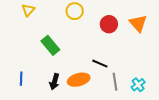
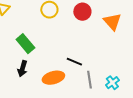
red circle: (109, 24) -> (82, 12), moved
black arrow: (54, 82) -> (22, 69), moved

